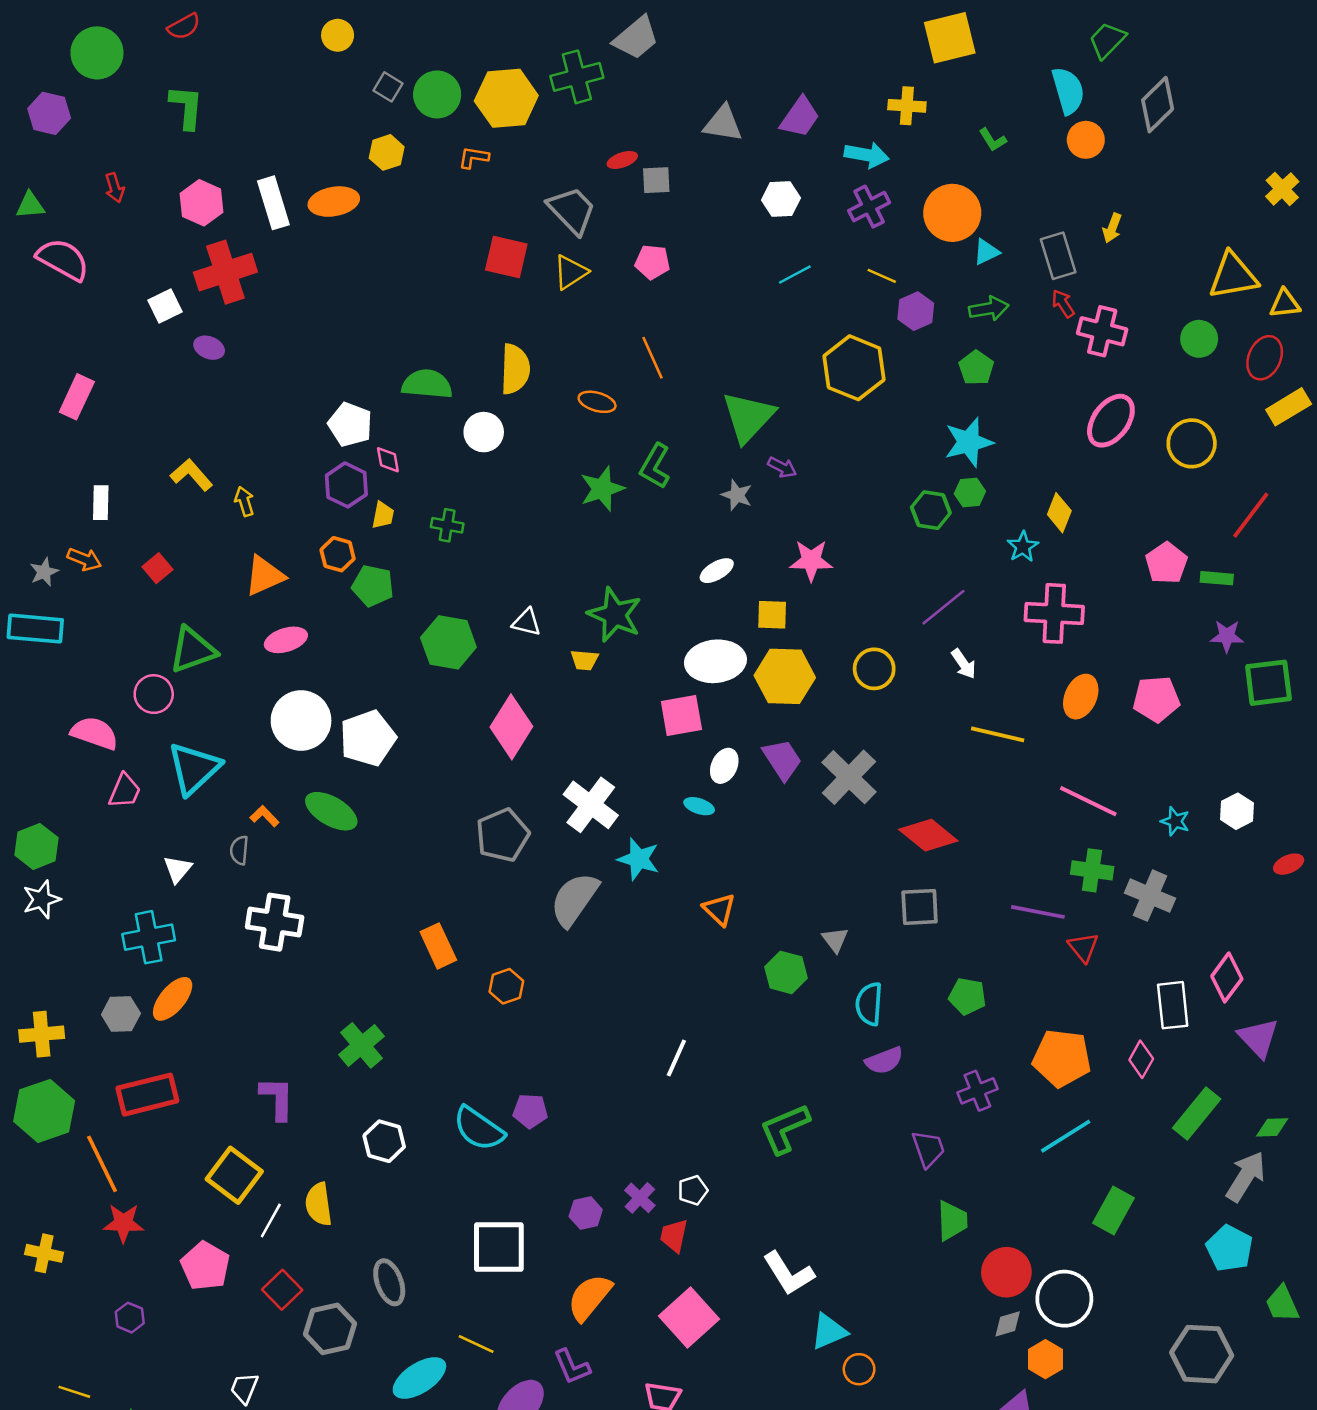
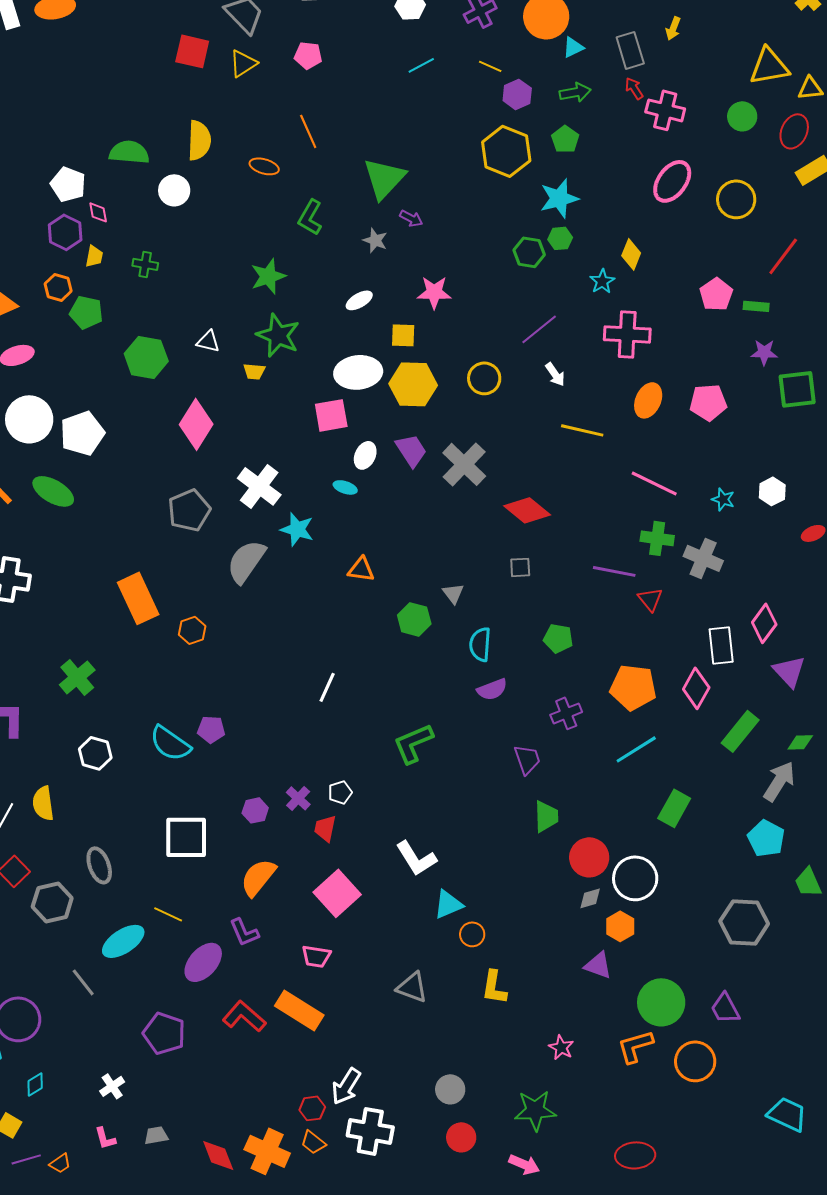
yellow hexagon: (854, 368) -> (506, 151), moved
green star: (602, 489) -> (268, 276), moved
gray square: (920, 907) -> (520, 567), size x0.7
orange triangle: (719, 909) -> (361, 569), turned -36
orange rectangle: (438, 946) -> (138, 598), size x1.4
pink diamond: (1141, 1059) -> (696, 688), size x1.4

